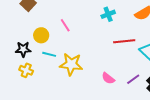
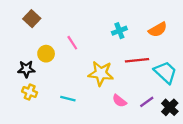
cyan line: (49, 54) -> (68, 99), moved
yellow star: (71, 64) -> (101, 73), moved

